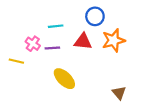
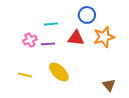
pink cross: (33, 44) -> (30, 40), turned 32
yellow line: (16, 61) -> (25, 75), moved

